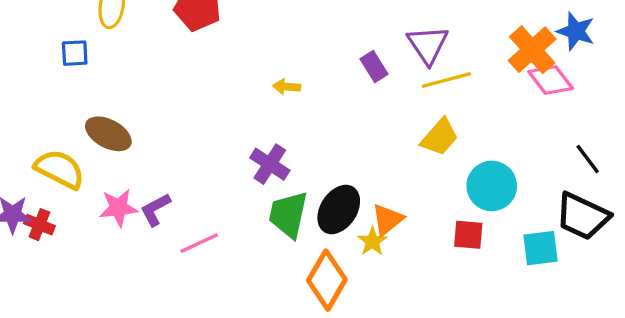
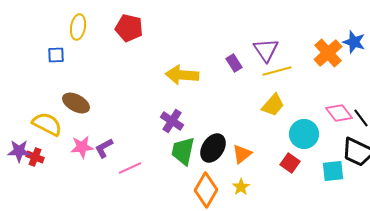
pink diamond: (551, 80) -> (339, 113), moved
yellow arrow: (287, 87) -> (182, 75), size x2.0
red square: (468, 235) -> (290, 163), turned 30
yellow star: (372, 241) -> (241, 187), moved

